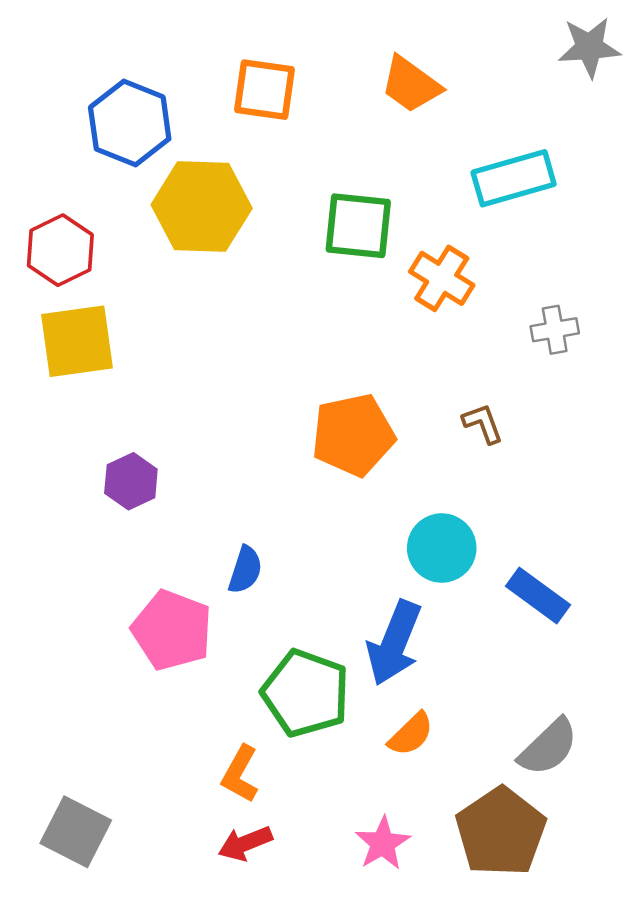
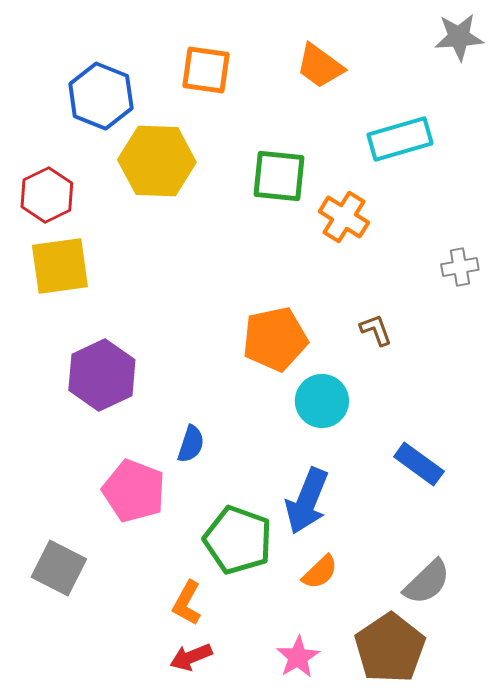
gray cross: (555, 330) -> (460, 267), moved
purple hexagon: (131, 481) -> (102, 375), size x1.6
cyan circle: (442, 548) -> (322, 401), moved
gray square: (76, 832) -> (59, 568), moved

